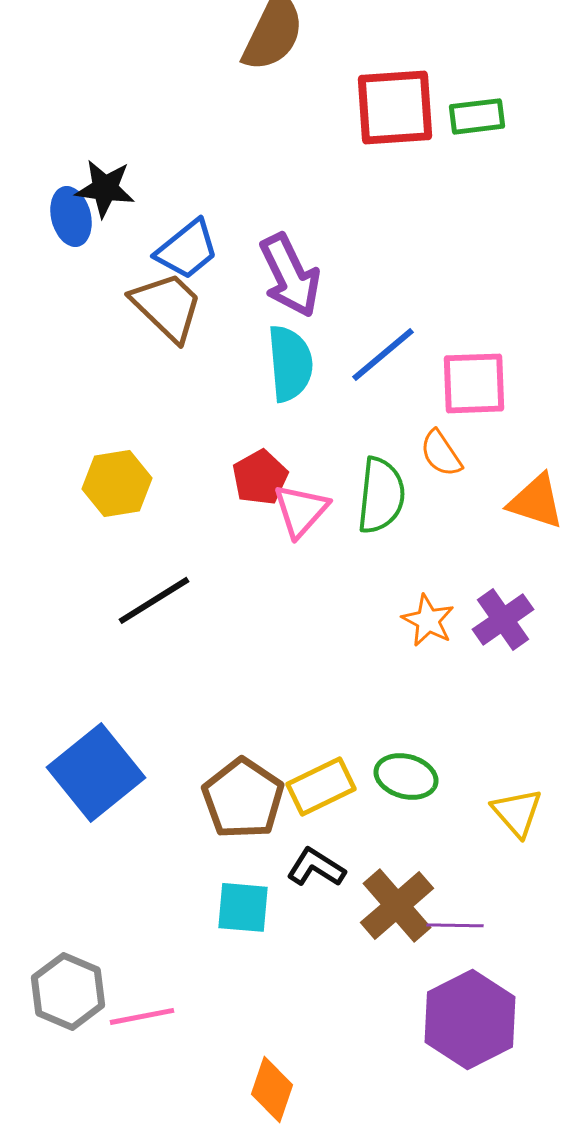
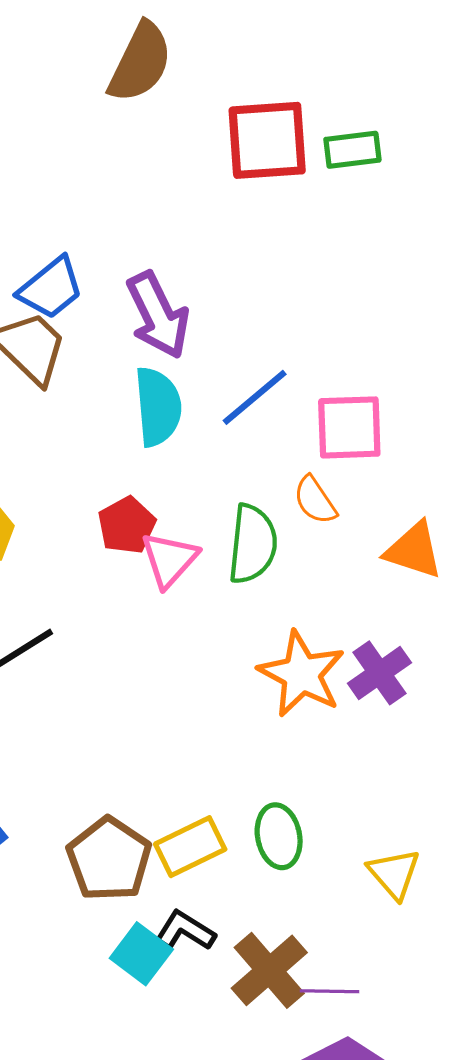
orange star: (428, 620) -> (301, 674), size x1.6
green ellipse: (406, 776) -> (279, 836), turned 64
cyan square: (243, 907) -> (141, 954), moved, turned 32

